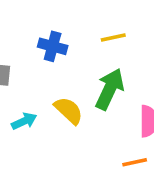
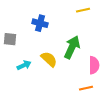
yellow line: (113, 37) -> (83, 10), moved

